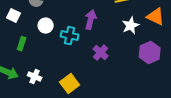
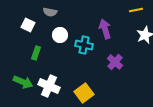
purple arrow: (91, 20) -> (105, 29), turned -30
white cross: (35, 77) -> (49, 86), size x1.5

